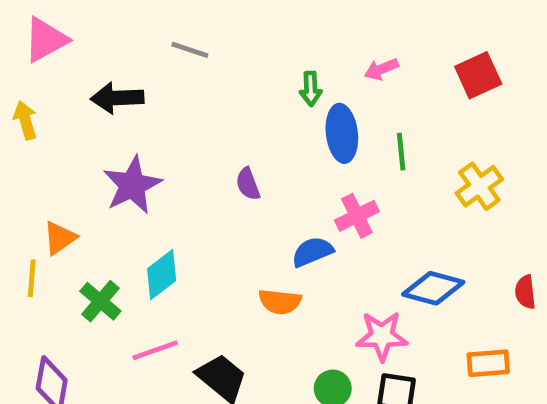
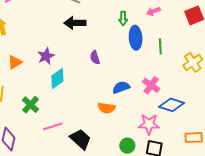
black arrow: (117, 98) -> (75, 23), moved
purple star: (132, 185) -> (46, 56), size x0.7
pink cross: (357, 216) -> (151, 85), moved, turned -30
orange triangle: (60, 238) -> (15, 62), moved
cyan diamond: (162, 275) -> (57, 78), moved

